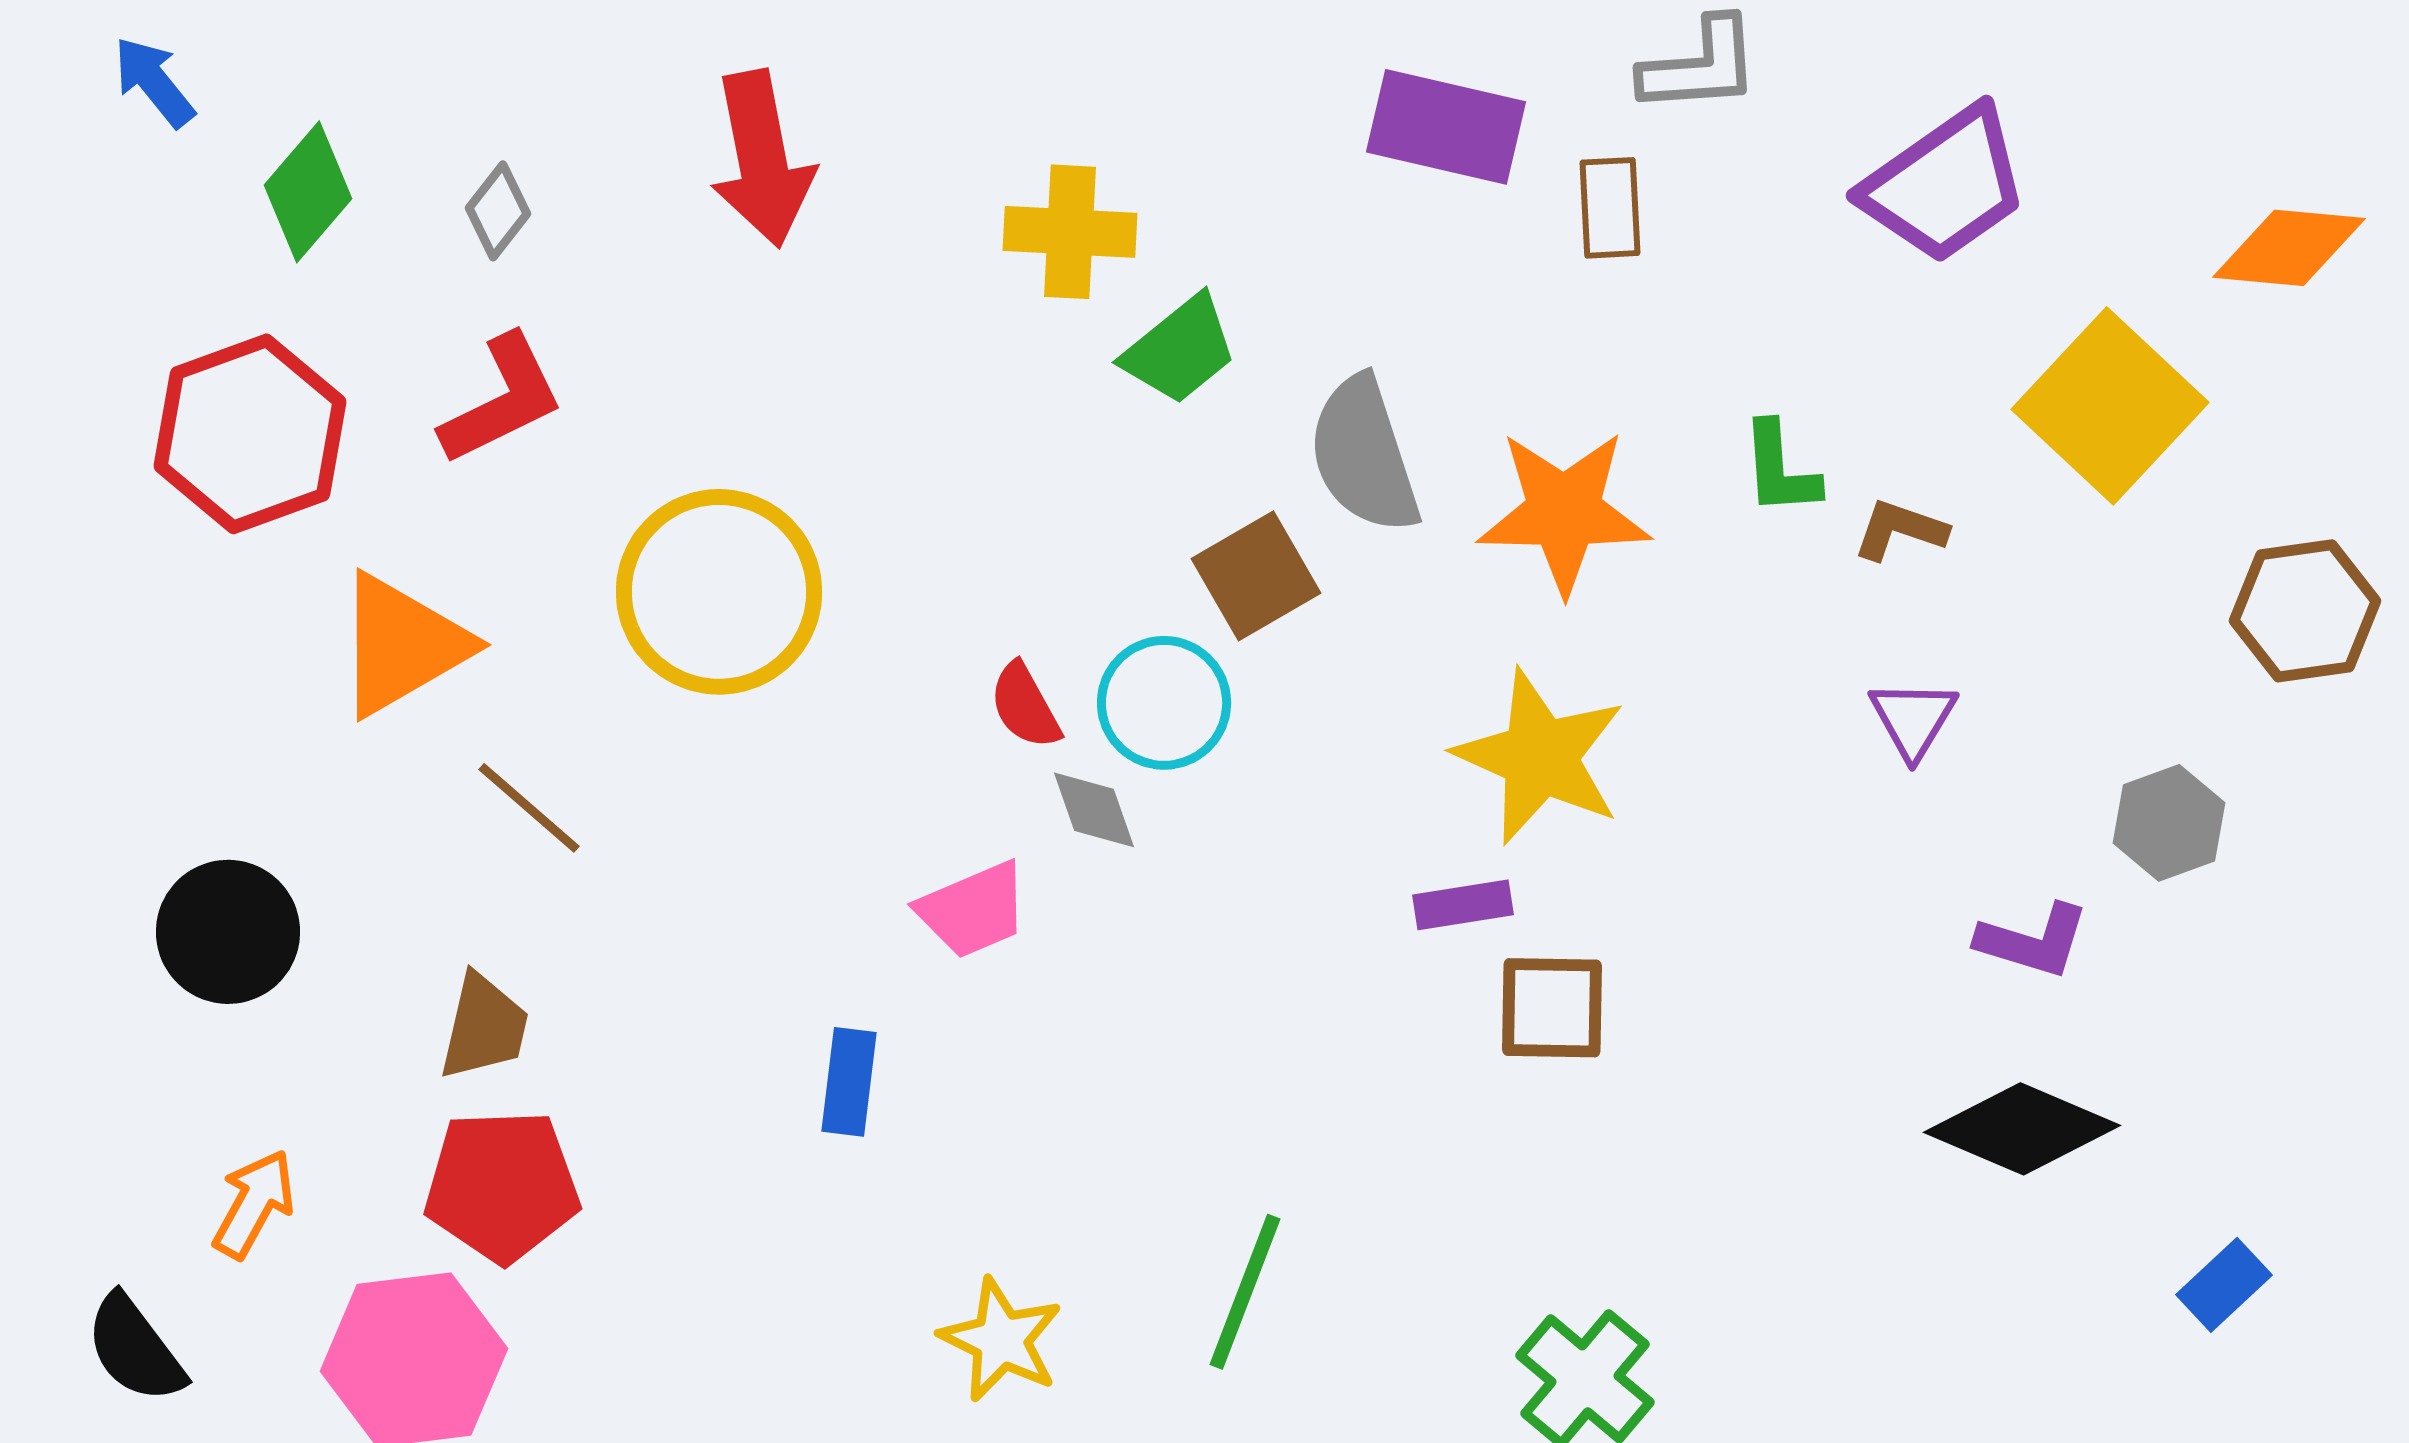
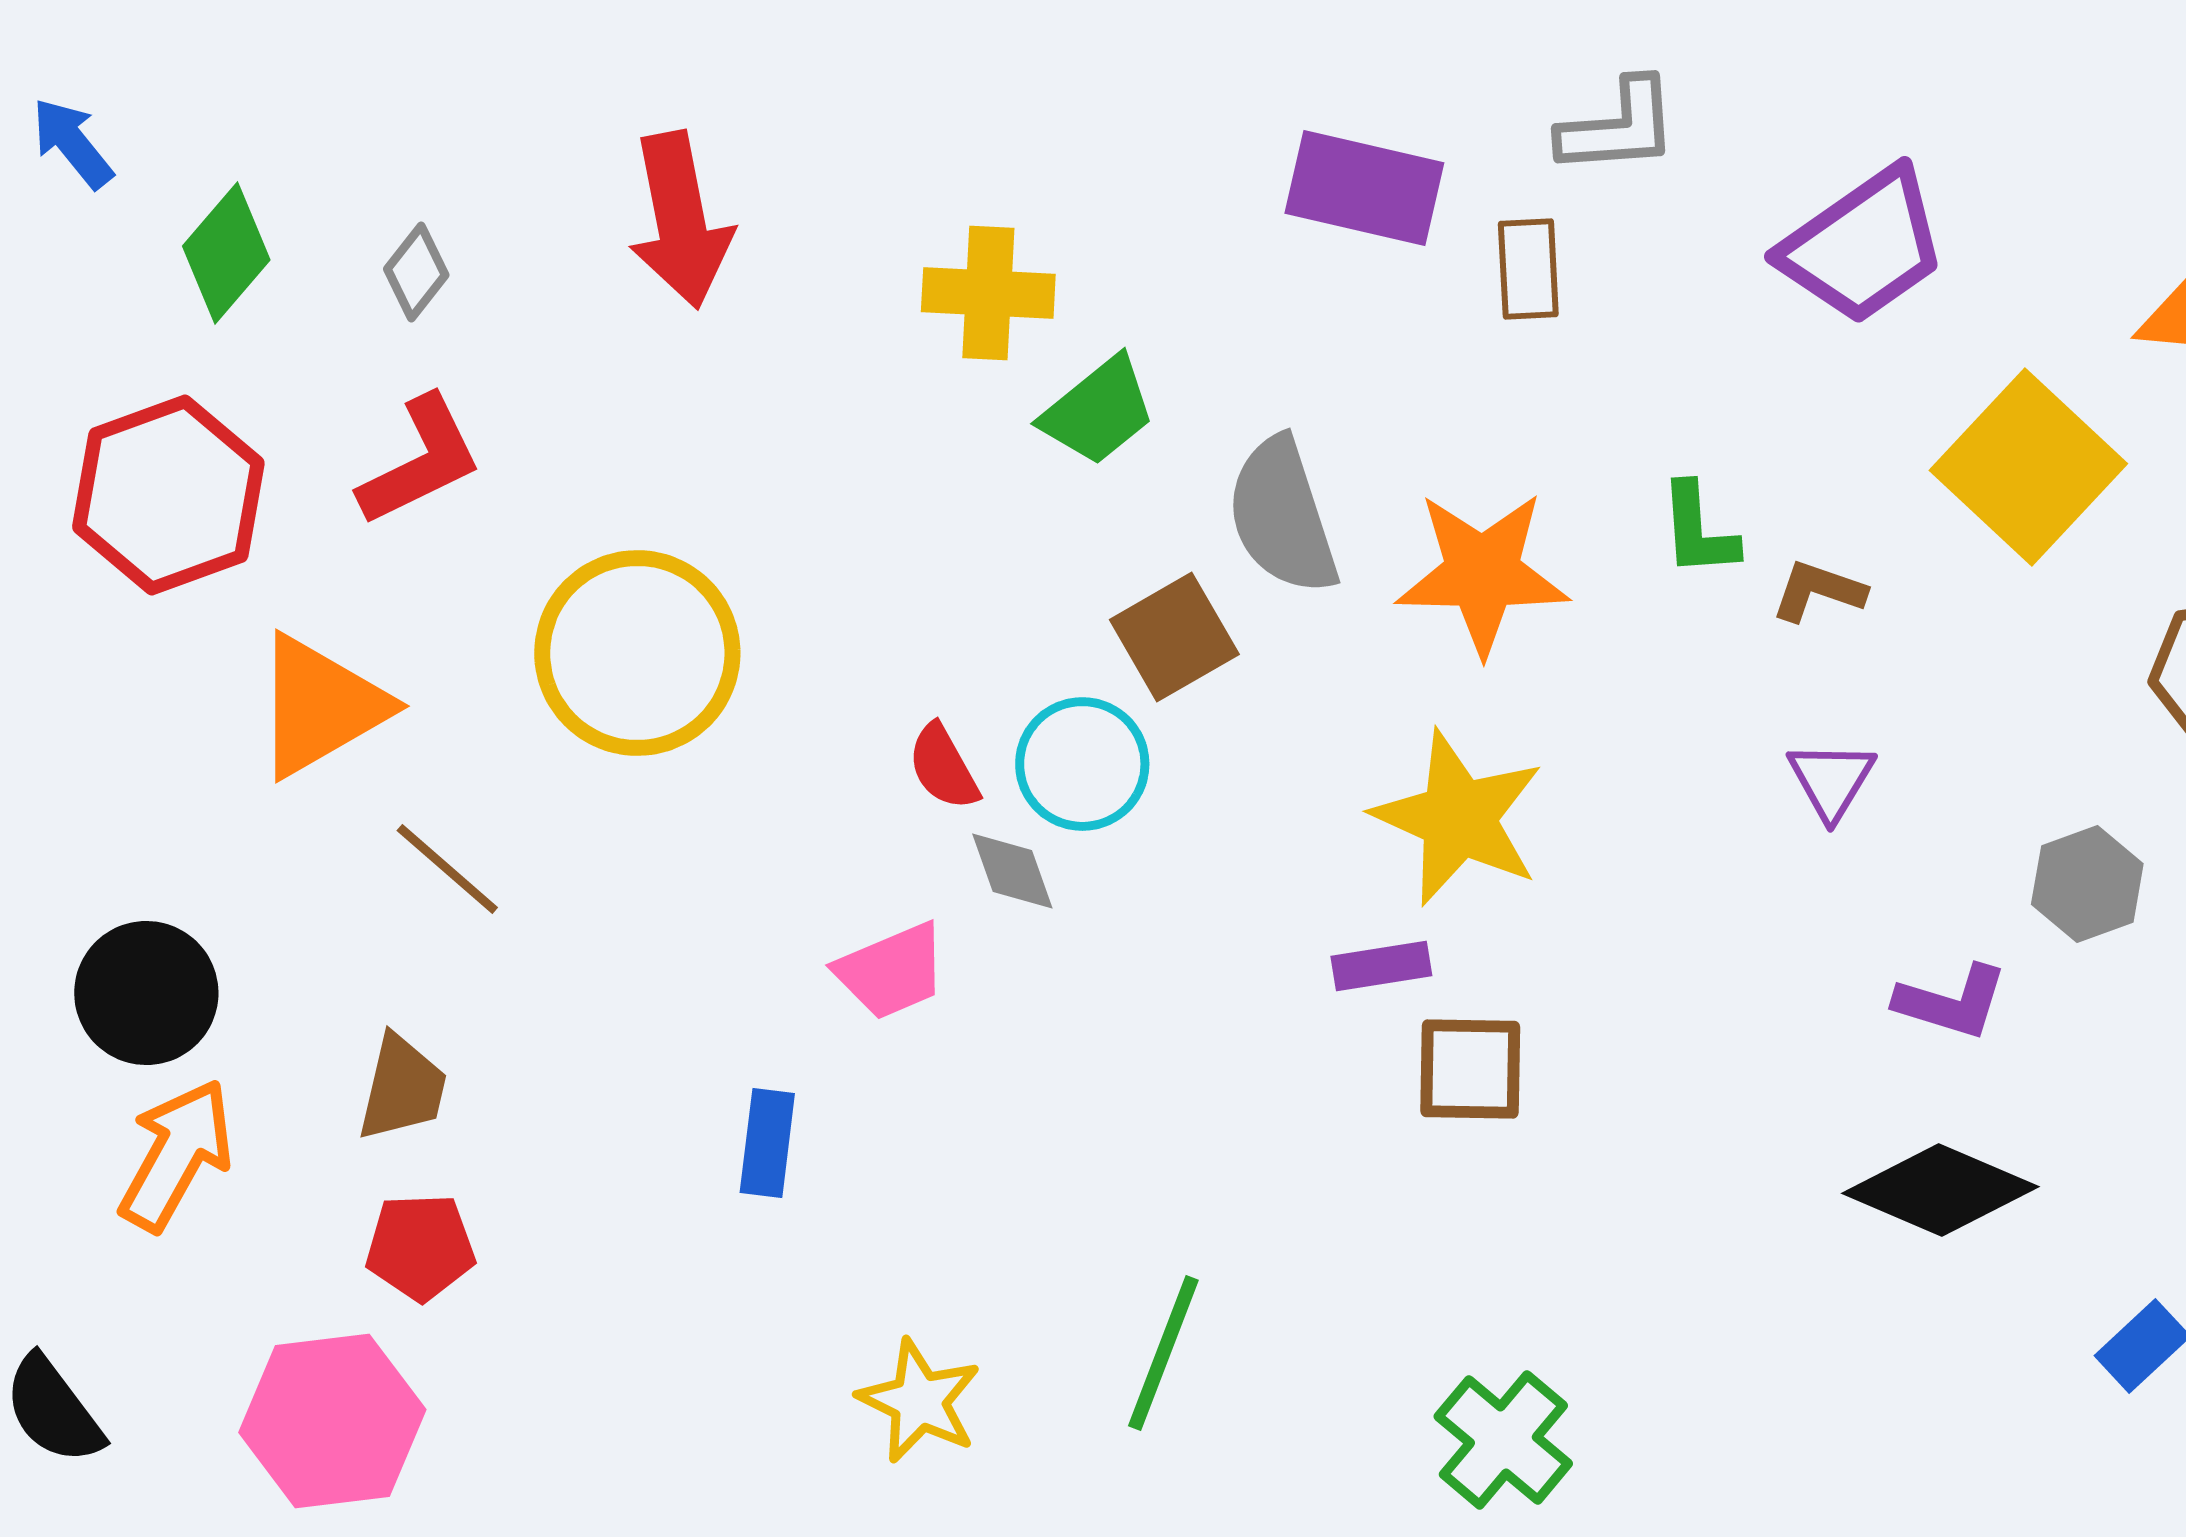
red pentagon: (502, 1186) -> (420, 1247), size x0.7
orange arrow: (254, 1204) -> (176, 1155), moved, size x1.4

